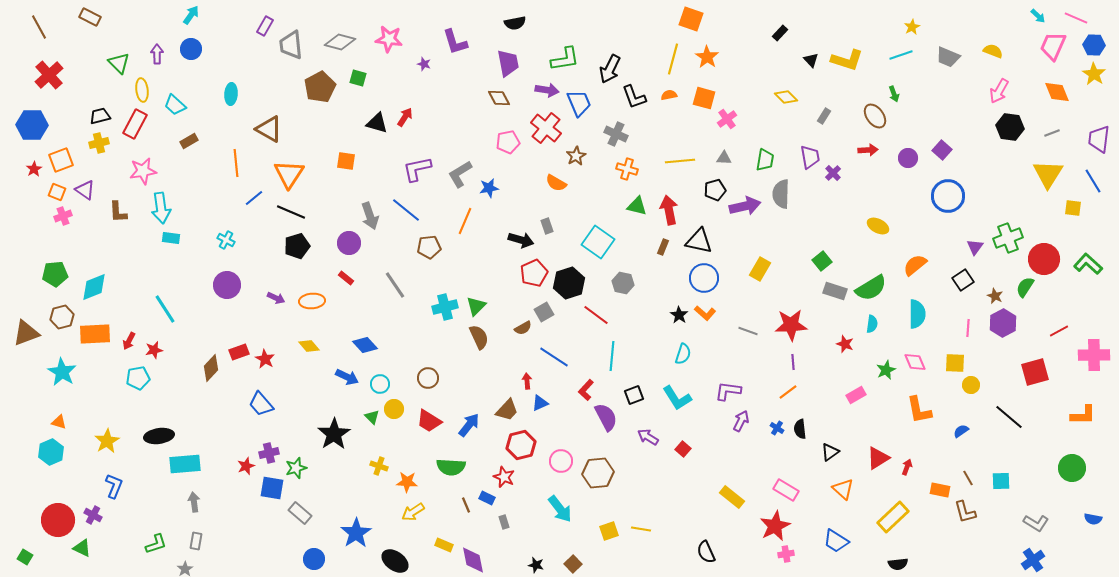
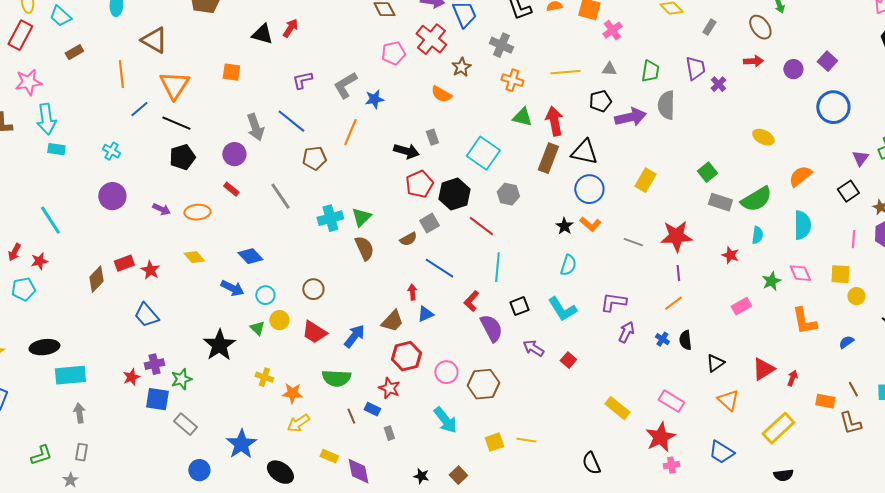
purple L-shape: (417, 169) -> (302, 80), size x0.7
brown rectangle: (663, 247) -> (548, 158), size x1.8

